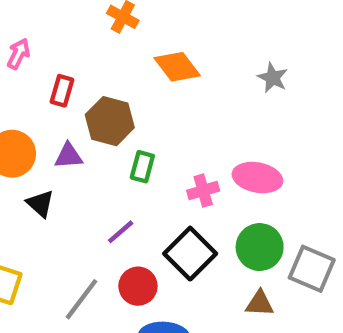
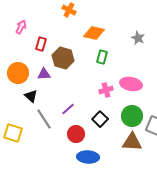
orange diamond: (177, 67) -> (94, 33), turned -40
green rectangle: (142, 167) -> (102, 57), moved
black square: (190, 254) -> (100, 119), size x0.7
gray line: (82, 299) -> (44, 119), moved, turned -70
brown triangle: (260, 304) -> (132, 142), size x1.5

